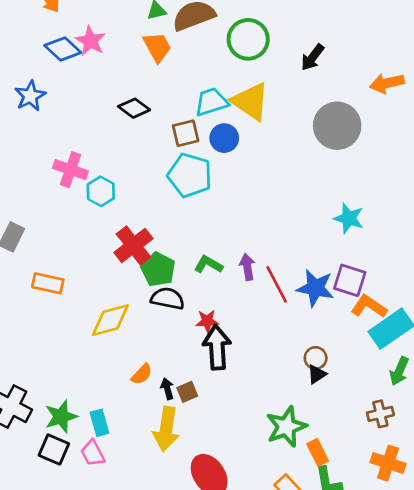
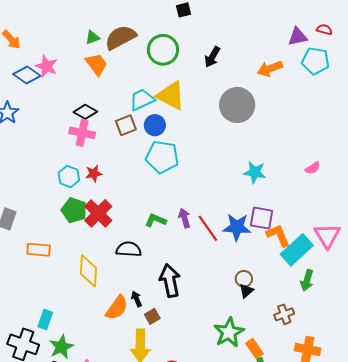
pink cross: (70, 170) -> (82, 133), moved
cyan pentagon: (190, 175) -> (162, 157), moved
green pentagon: (158, 269) -> (74, 210), moved
orange L-shape: (369, 306) -> (278, 235), turned 40
yellow diamond: (110, 320) -> (88, 271), turned -64
red star: (207, 321) -> (94, 174), moved
orange semicircle: (142, 374) -> (117, 308), size x1.5
black arrow: (167, 389) -> (137, 299), moved
brown cross: (380, 414) -> (284, 314), moved
cyan rectangle: (99, 423) -> (45, 319), moved, turned 42

